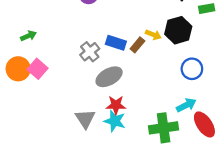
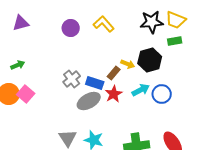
blue rectangle: (116, 43) -> (95, 83), moved
red star: (116, 105) -> (114, 94), moved, turned -30
cyan arrow: (186, 105) -> (141, 90), moved

